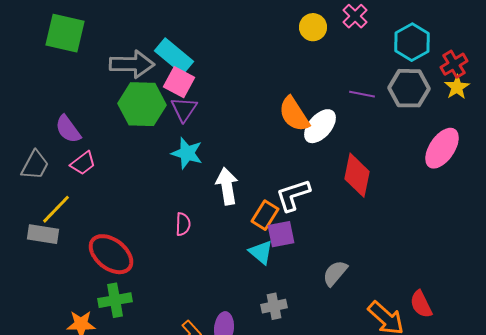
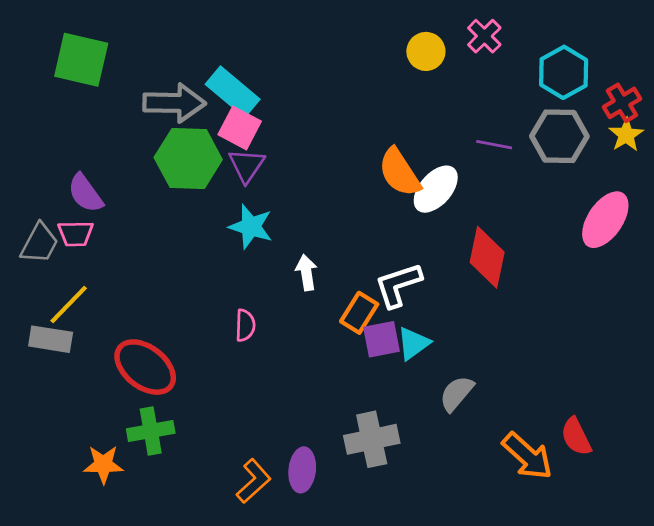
pink trapezoid: (83, 163) -> (76, 234), moved, turned 36
white arrow: (227, 186) -> (306, 272), size x0.7
cyan triangle: (261, 252) -> (413, 343), moved, turned 44
gray cross: (274, 306) -> (372, 439), size x1.5

